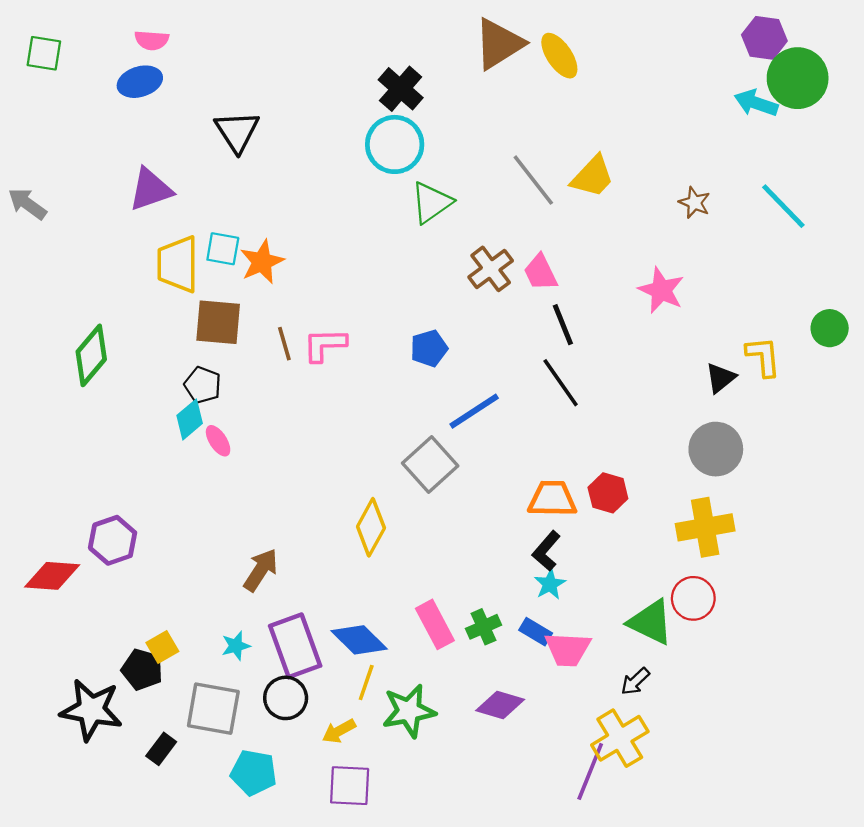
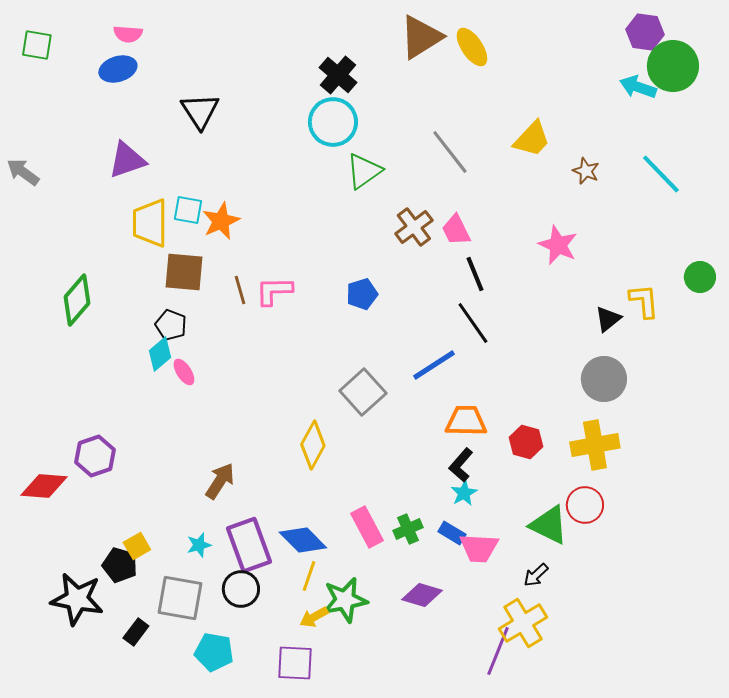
yellow trapezoid: (593, 176) -> (532, 139), moved
blue line: (474, 411) -> (434, 365), moved
red hexagon: (608, 493) -> (526, 442), moved
yellow arrow: (339, 731) -> (314, 617), moved

